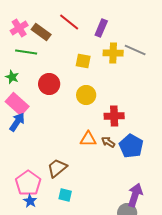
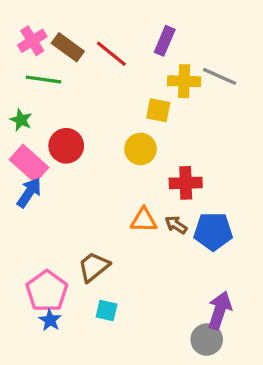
red line: (69, 22) -> (111, 54), moved
yellow square: (83, 61) -> (158, 110), moved
red circle: (49, 84) -> (66, 146), moved
blue pentagon: (131, 146) -> (213, 231), turned -30

